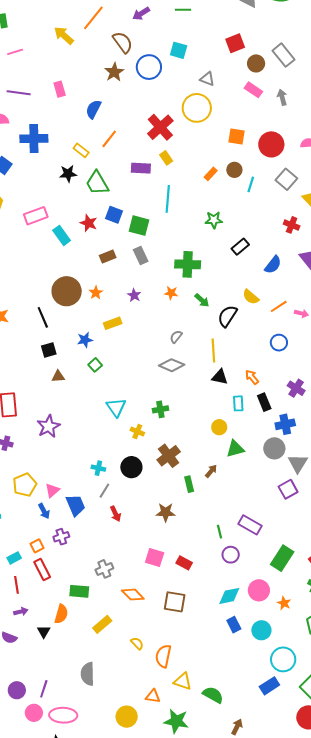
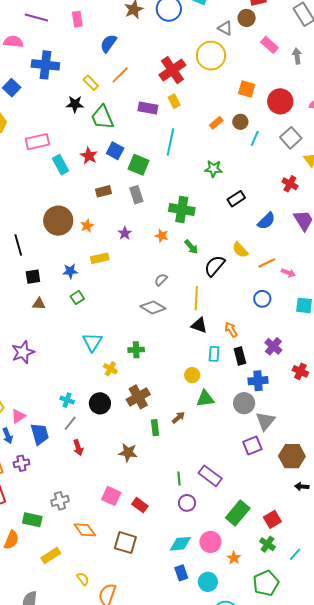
brown circle: (256, 63) -> (247, 18), moved
black line: (43, 317) -> (18, 245), moved

